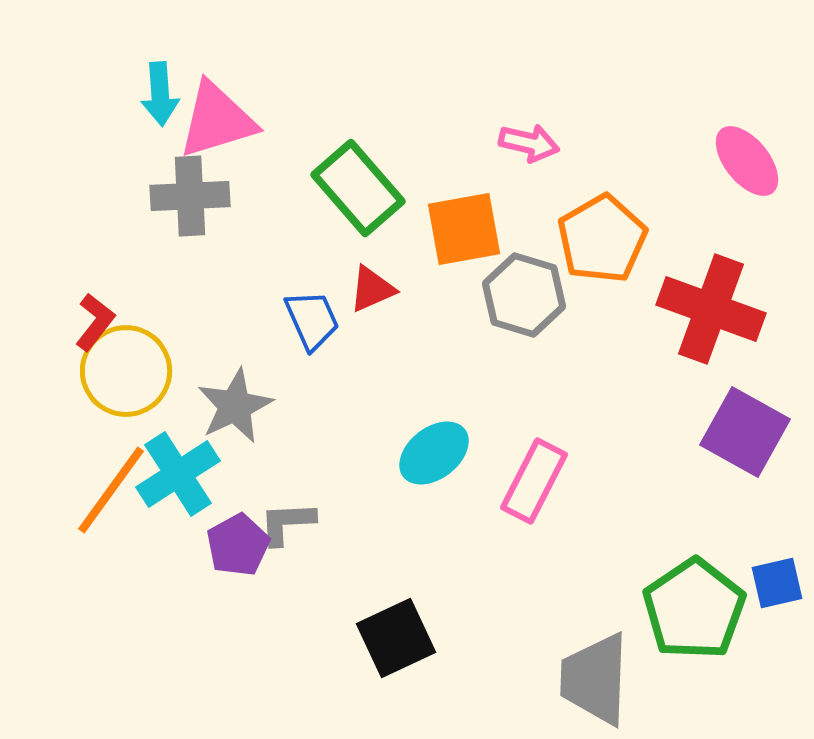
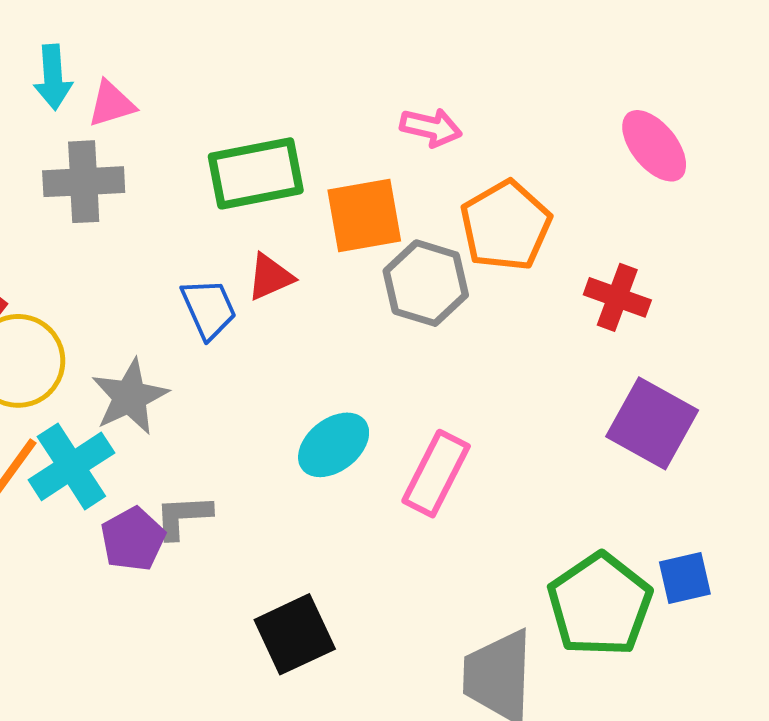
pink triangle: (217, 120) -> (111, 104), size x0.6
green rectangle: (358, 188) -> (256, 173), turned -60
red cross: (711, 309) -> (617, 297), size x0.6

